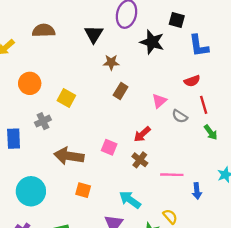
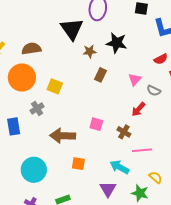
brown semicircle: (44, 30) -> (31, 49), moved
black triangle: (94, 34) -> (72, 29), size x1.4
black star: (152, 42) -> (117, 43), moved
orange circle: (30, 83) -> (22, 77), size x1.4
red arrow: (142, 134) -> (138, 109), moved
pink line: (172, 175) -> (142, 150), moved

